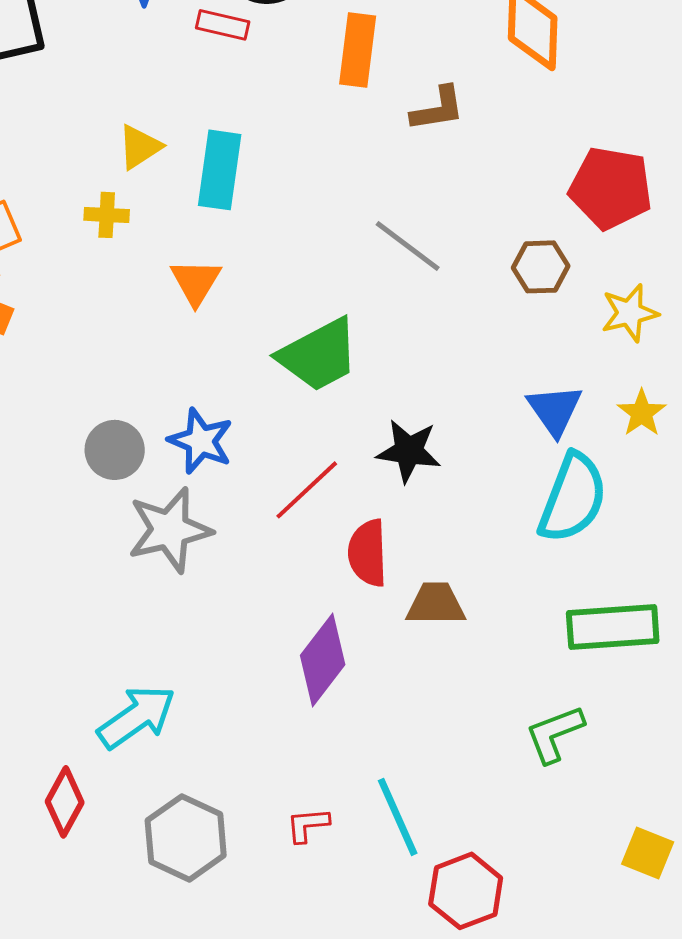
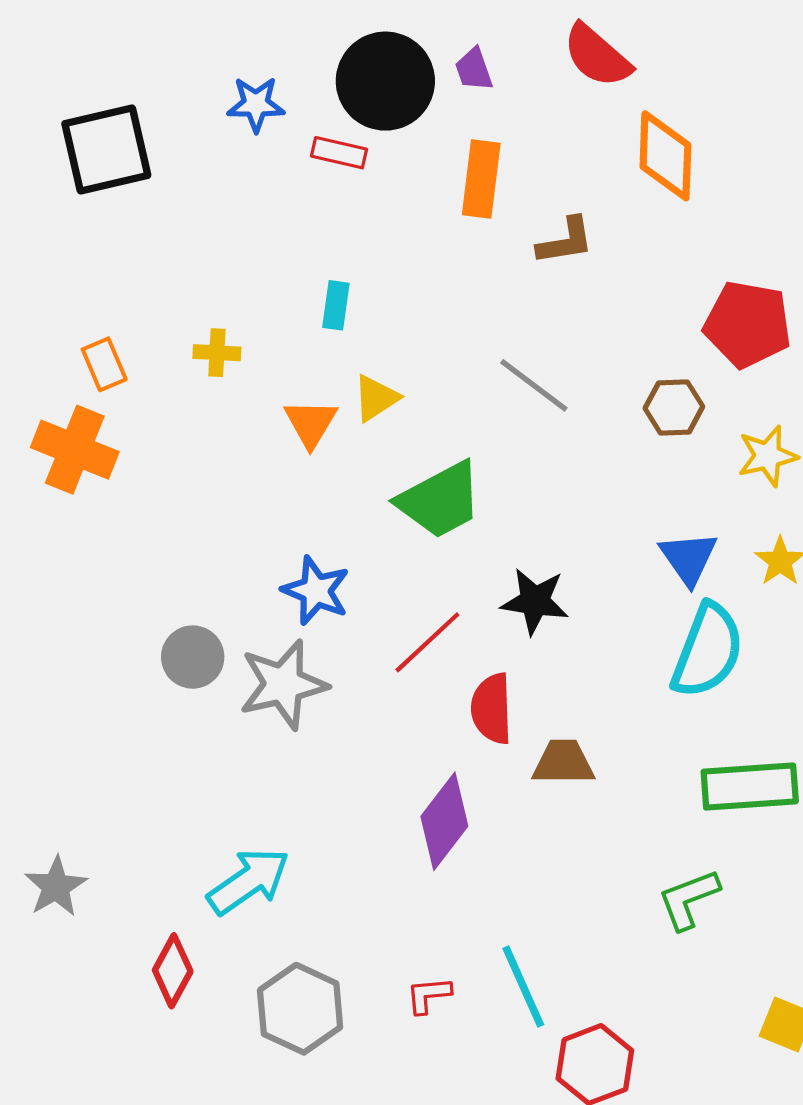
yellow triangle: (140, 147) -> (376, 398), moved
cyan rectangle: (220, 170) -> (336, 305), size x0.6
gray circle: (115, 450) -> (193, 657), moved

